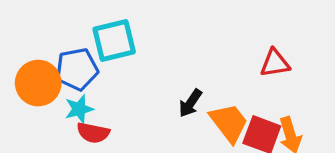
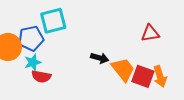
black arrow: (190, 103) -> (100, 58), turned -108

